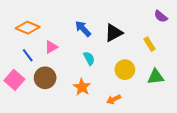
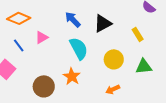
cyan semicircle: (89, 58) -> (79, 48), size x1.6
brown circle: (45, 78) -> (44, 86), moved
orange arrow: (114, 99) -> (113, 89), moved

